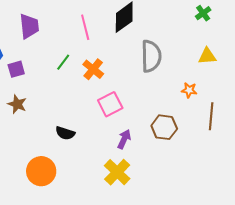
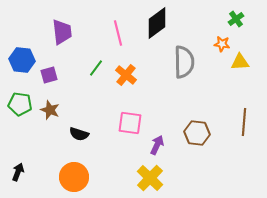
orange star: (189, 90) -> (222, 44), moved
pink square: (110, 104) -> (130, 123), moved, turned 35
black semicircle: (65, 133) -> (79, 134), moved

